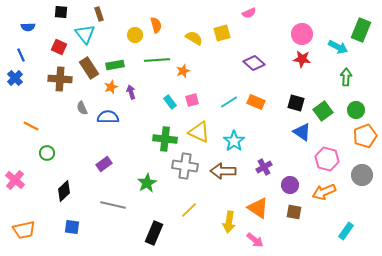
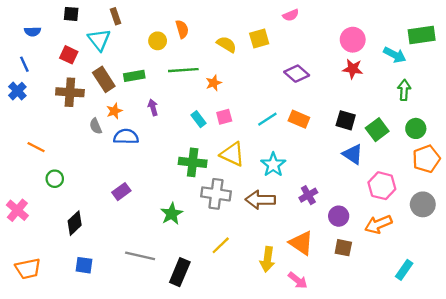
green rectangle: (361, 30) -> (422, 35), turned 60
orange star: (111, 87) -> (114, 111), moved
gray line: (113, 205) -> (140, 256), moved

